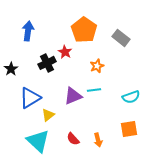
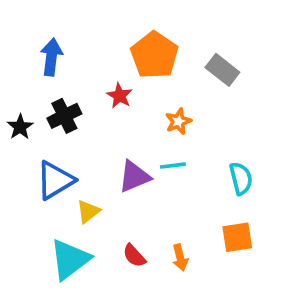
black cross: (47, 63) -> (64, 116), moved
cyan semicircle: (131, 97) -> (241, 178), turned -84
cyan triangle: (38, 141) -> (70, 259), turned 40

